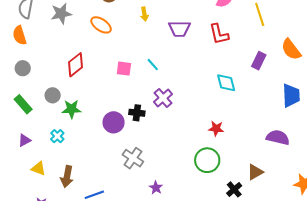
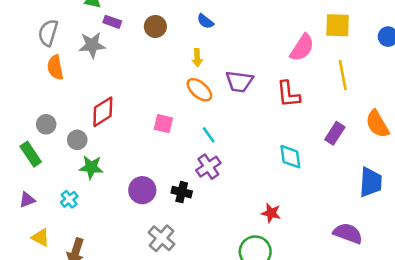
orange ellipse: (101, 25) -> (199, 90), moved
orange semicircle: (20, 35) -> (55, 67), moved
cyan line: (153, 65) -> (209, 135), moved
gray circle: (23, 68) -> (46, 124), moved
gray circle: (53, 95) -> (77, 140), moved
black cross: (137, 113) -> (182, 192), moved

